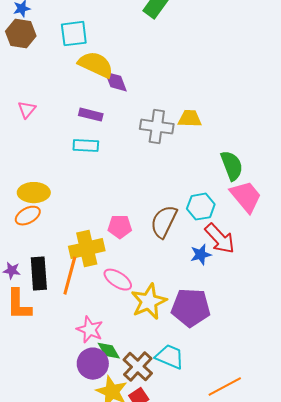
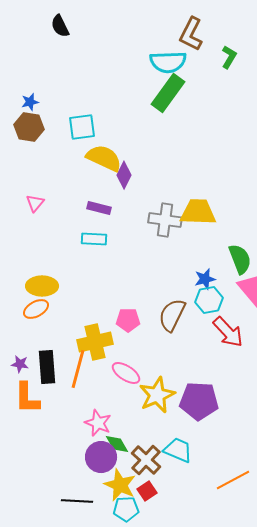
purple diamond: (116, 82) -> (124, 175), turned 48
yellow trapezoid: (190, 119) -> (198, 212), size x1.5
blue star: (201, 255) -> (205, 279), moved

